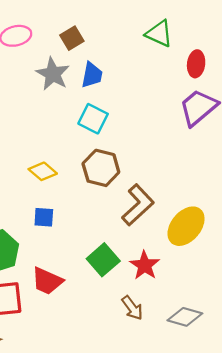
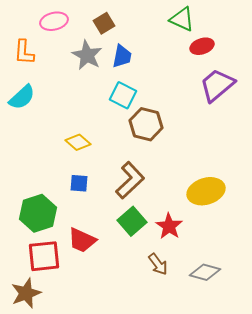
red ellipse: (196, 64) -> (202, 46), moved, turned 65
brown hexagon: (101, 168) -> (146, 124), moved
brown L-shape: (138, 205) -> (130, 180), moved
yellow ellipse: (186, 226) -> (206, 191), turned 33

